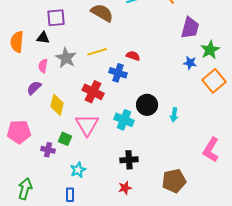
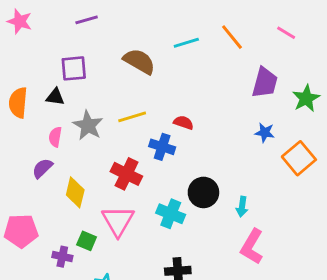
green star: (210, 50) -> (306, 98), moved
pink L-shape: (211, 150) -> (252, 247), moved

